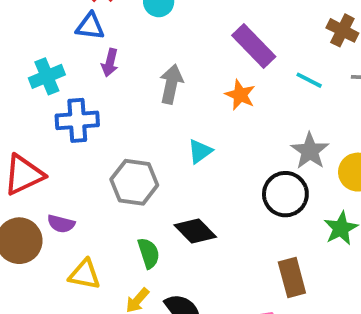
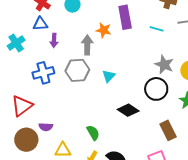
purple rectangle: (254, 46) -> (125, 17), turned 45
cyan cross: (47, 76) -> (16, 43), moved
orange star: (240, 95) -> (104, 30), moved
gray hexagon: (134, 182) -> (77, 70), moved
black diamond: (195, 231) -> (128, 110), moved

